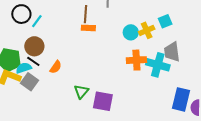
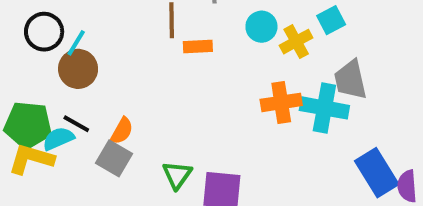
orange rectangle: (88, 28) -> (198, 46), moved
cyan circle: (131, 32) -> (261, 27), moved
brown circle: (34, 46) -> (78, 69), moved
gray square: (30, 82) -> (114, 158), moved
blue rectangle: (181, 99) -> (377, 173), turned -40

